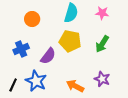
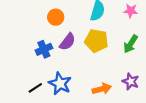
purple semicircle: (48, 56) -> (67, 42), moved
black line: (13, 85) -> (35, 88), turned 32
orange arrow: (75, 86) -> (102, 89), turned 138

